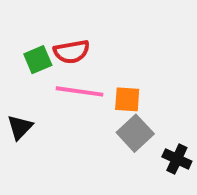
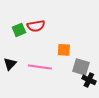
pink line: (79, 91) -> (40, 67), moved
gray square: (135, 133) -> (81, 67), moved, turned -30

